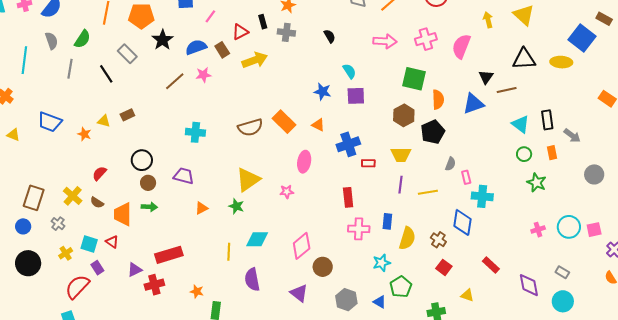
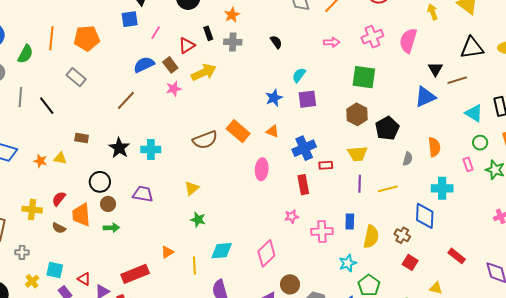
green semicircle: (82, 39) -> (25, 54), moved
black star: (163, 40) -> (119, 148), moved
pink arrow: (385, 41) -> (332, 42), size x0.7
cyan semicircle: (349, 71) -> (299, 75), turned -105
black line: (106, 74) -> (47, 106), moved
pink star: (203, 75) -> (174, 89), moved
blue star: (322, 92) -> (274, 98), turned -30
orange semicircle: (438, 100) -> (434, 147), moved
brown rectangle: (127, 115) -> (82, 138), turned 40
yellow triangle: (104, 121) -> (60, 158), moved
pink rectangle: (466, 177) -> (468, 164), moved
yellow triangle: (248, 180) -> (192, 188), moved, size x0.6
pink star: (287, 192) -> (292, 217), moved
yellow cross: (73, 196) -> (32, 210), moved, turned -30
red rectangle: (348, 197) -> (303, 185), moved
orange triangle: (201, 208) -> (167, 252), moved
orange trapezoid: (123, 214) -> (81, 215), moved
gray cross: (58, 224) -> (22, 252), turned -32
red triangle: (112, 242) -> (84, 279), moved
brown circle: (323, 267) -> (290, 284), moved

